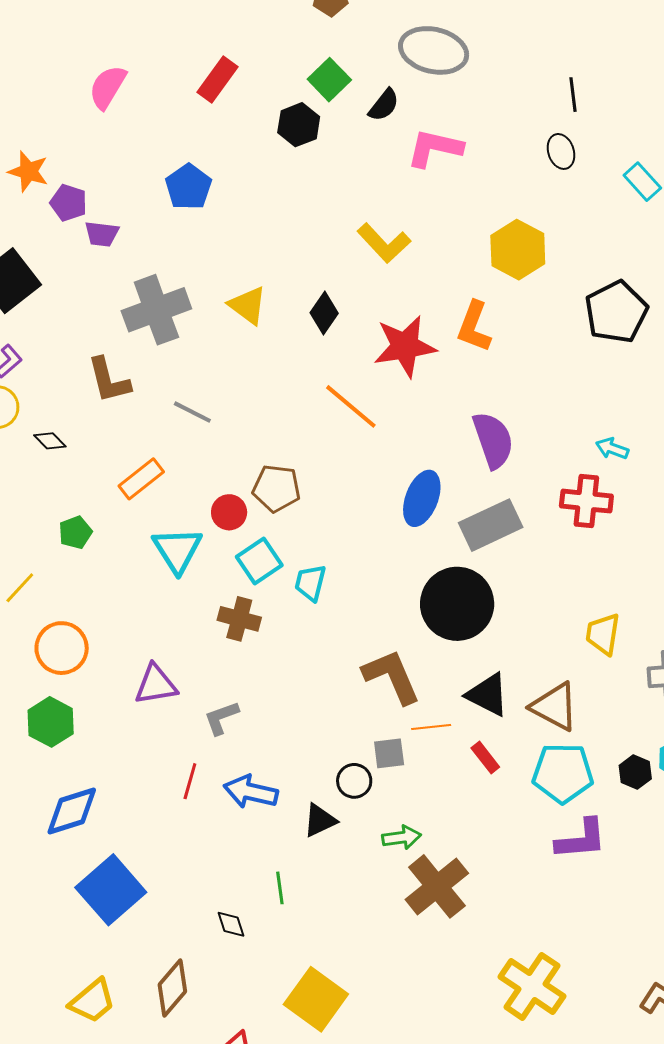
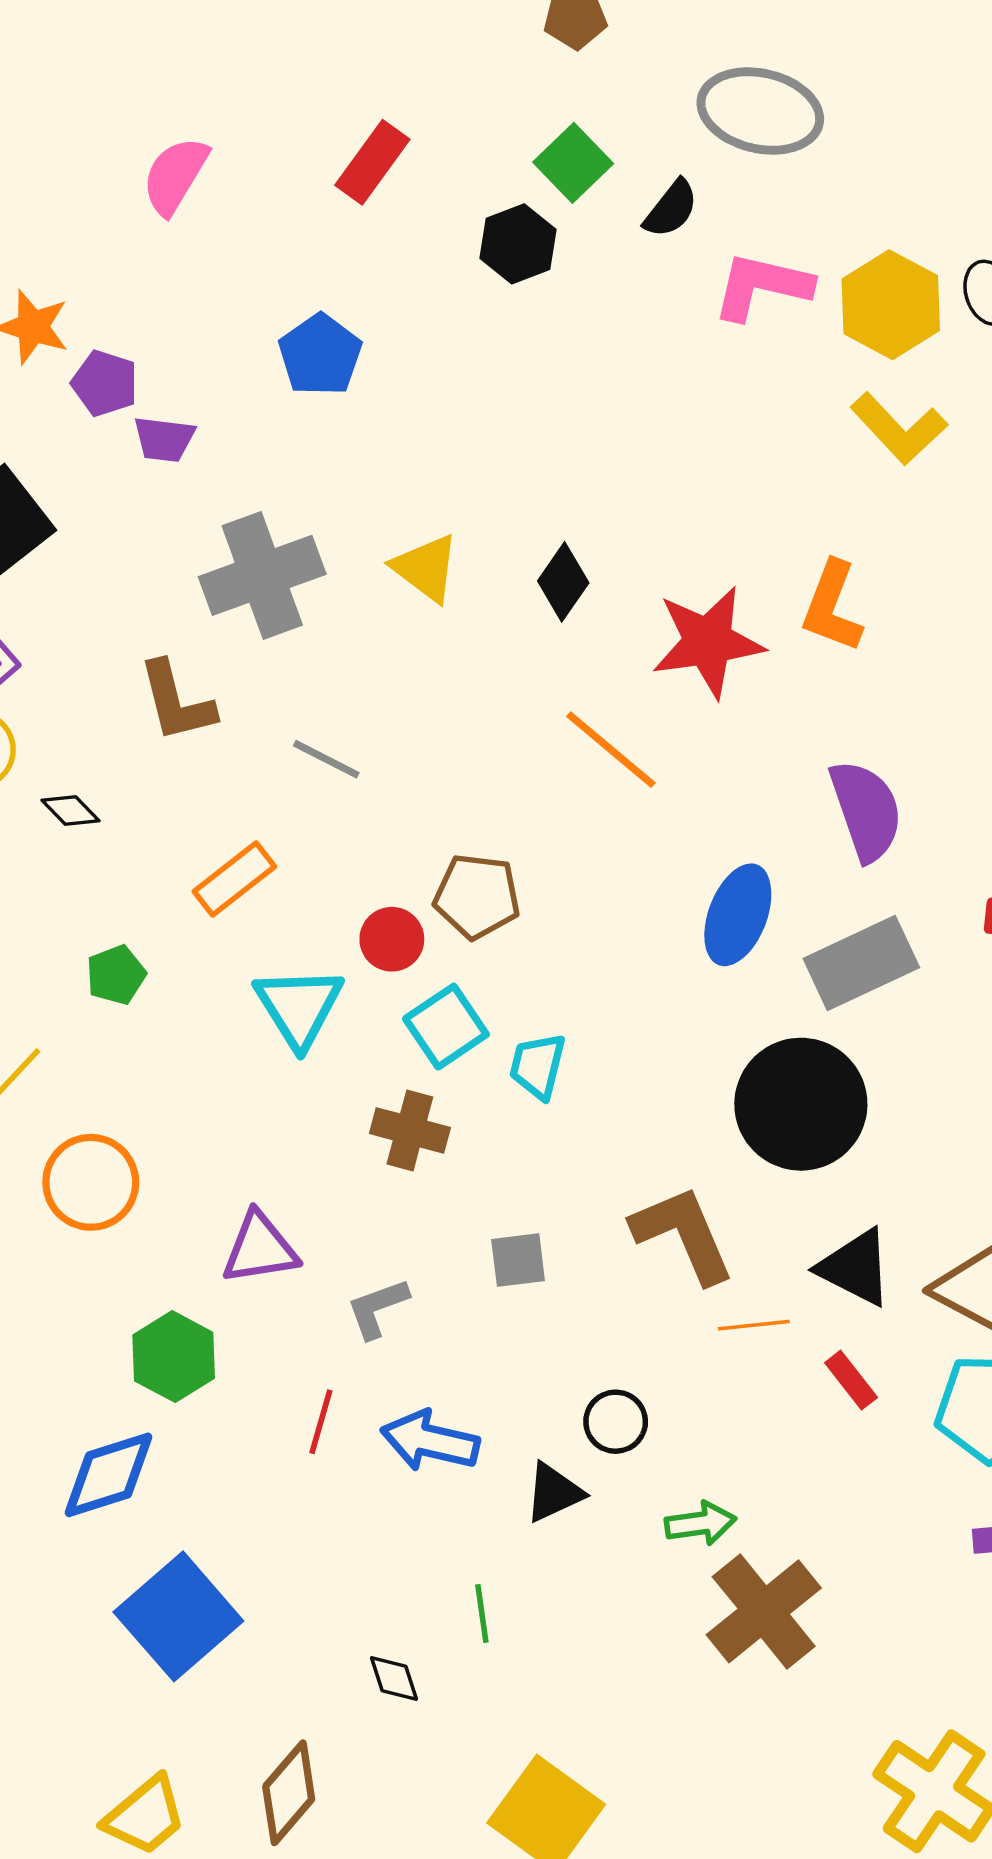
yellow L-shape: (384, 243) -> (899, 429), moved
yellow hexagon: (518, 250) -> (891, 305), moved
green hexagon: (51, 722) -> (174, 1357), moved
gray square: (389, 753) -> (518, 1260), moved

